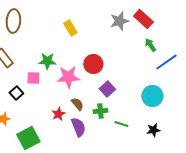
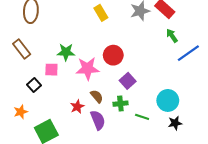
yellow rectangle: (70, 28) -> (101, 13), moved
cyan circle: (152, 96) -> (168, 100), moved

